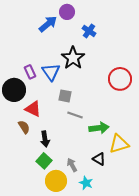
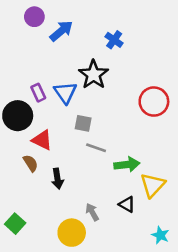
purple circle: (67, 12) -> (34, 17), moved
yellow triangle: (119, 144) -> (153, 185), turned -30
green square: (44, 161) -> (15, 224), moved
cyan star: (86, 183) -> (160, 235), moved

